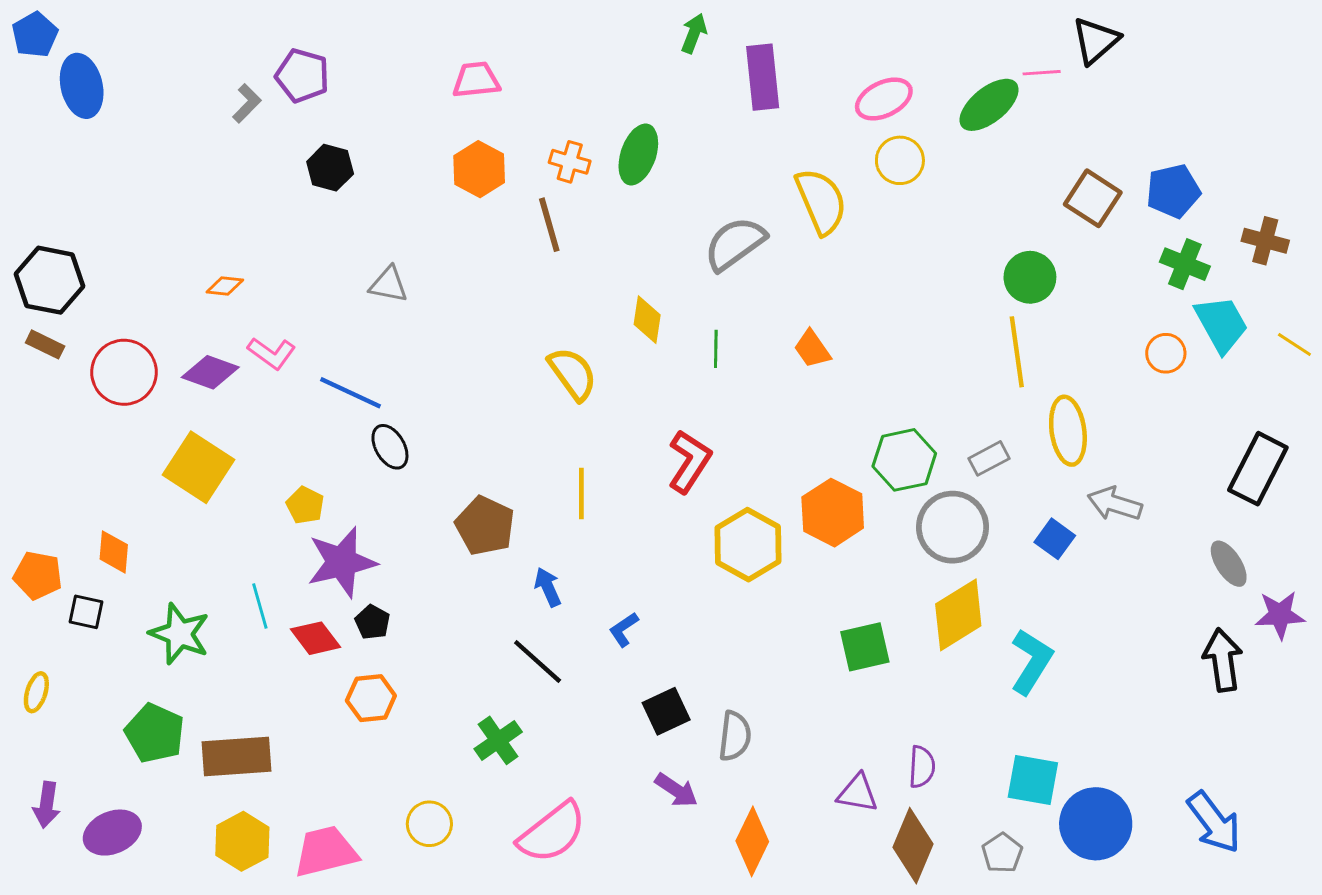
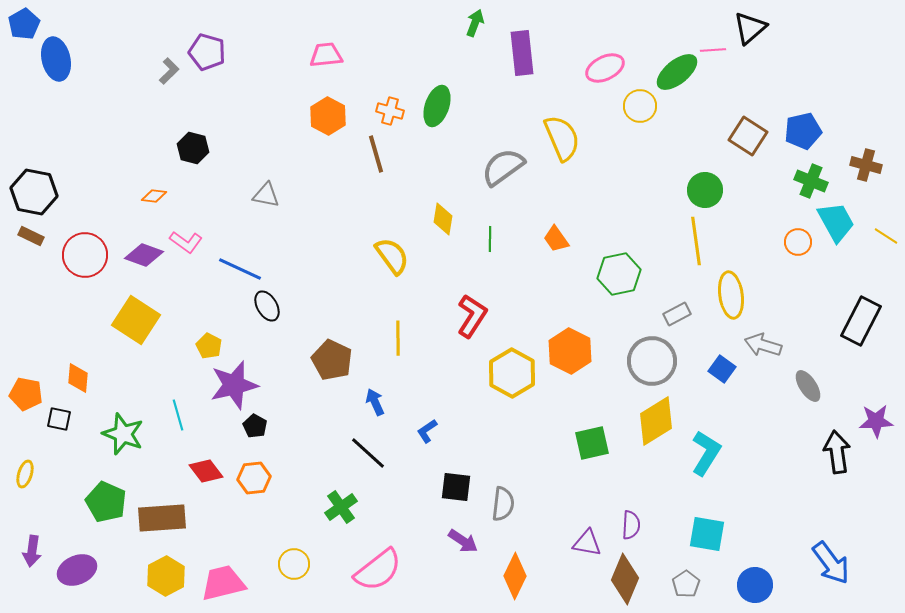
yellow circle: (900, 160) -> (640, 106), moved
black hexagon: (330, 168) -> (193, 148), moved
green hexagon: (904, 460) -> (619, 274), moved
gray ellipse: (1229, 564) -> (808, 386), moved
red diamond: (315, 638) -> (206, 471), moved
black square: (666, 711) -> (456, 487), turned 32
blue circle: (1096, 824) -> (755, 585), moved, size x0.7

